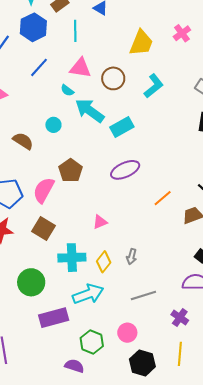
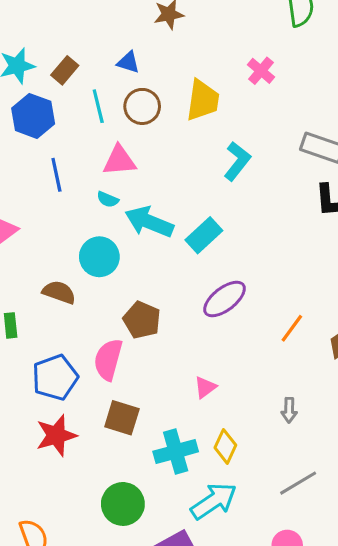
blue line: (39, 67) -> (56, 175), turned -40
brown circle: (113, 78) -> (142, 106), moved
cyan circle: (53, 125) -> (99, 257), size x1.6
gray arrow: (132, 257) -> (289, 410), moved

